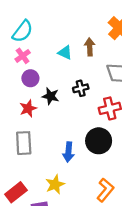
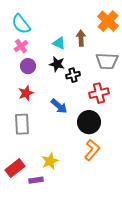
cyan semicircle: (23, 31) -> (21, 24), turned 105
black star: (51, 96) -> (57, 64), moved
blue arrow: (68, 152) -> (59, 106), moved, turned -54
orange L-shape: (105, 190) -> (92, 150), moved

